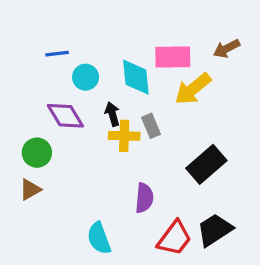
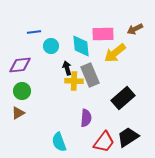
purple diamond: (65, 116) -> (20, 65), moved, turned -65
gray rectangle: (151, 126) -> (90, 75), size x1.6

